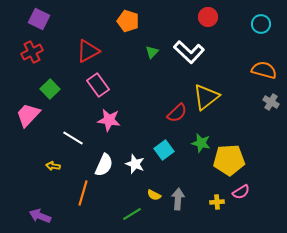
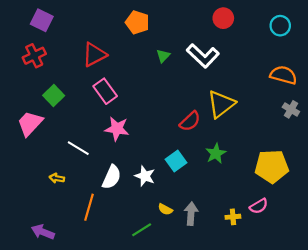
green star: (201, 143) -> (216, 153), turned 30
yellow pentagon: (229, 160) -> (272, 166), moved

